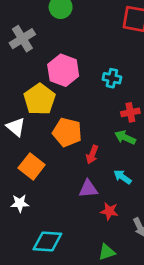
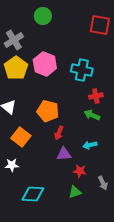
cyan cross: (112, 78) -> (82, 70), size x1.5
yellow pentagon: (40, 99) -> (16, 68), moved
red arrow: (92, 155) -> (59, 133), moved
cyan arrow: (122, 177) -> (90, 145), turned -48
green triangle: (107, 252) -> (75, 192), moved

